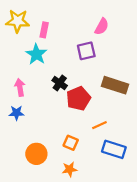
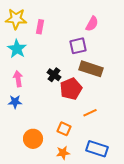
cyan star: (36, 54) -> (17, 49), moved
brown rectangle: (115, 85) -> (91, 69), moved
blue rectangle: (114, 149) -> (97, 149), moved

